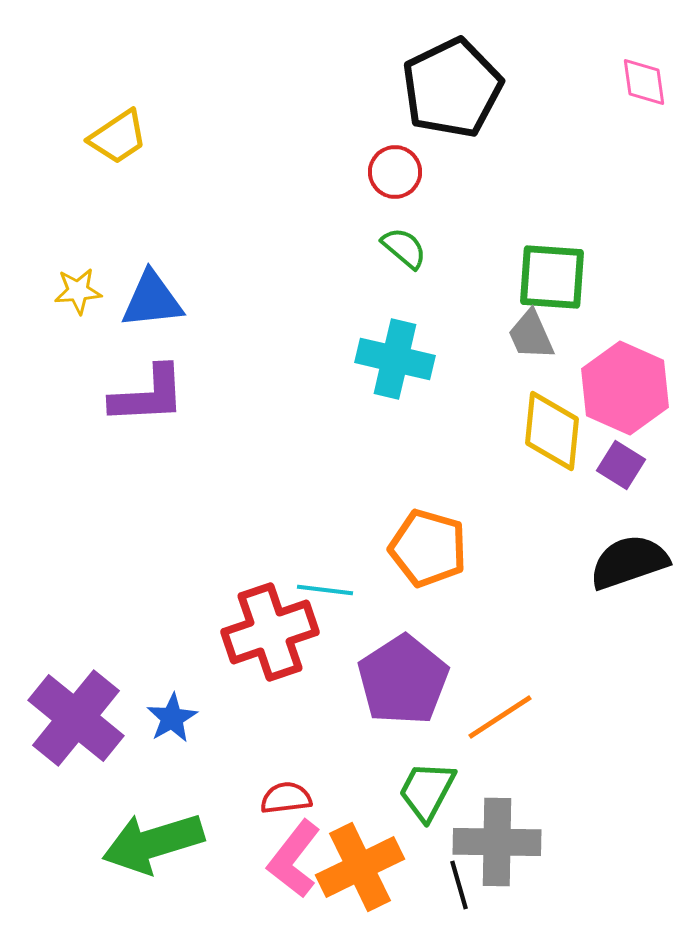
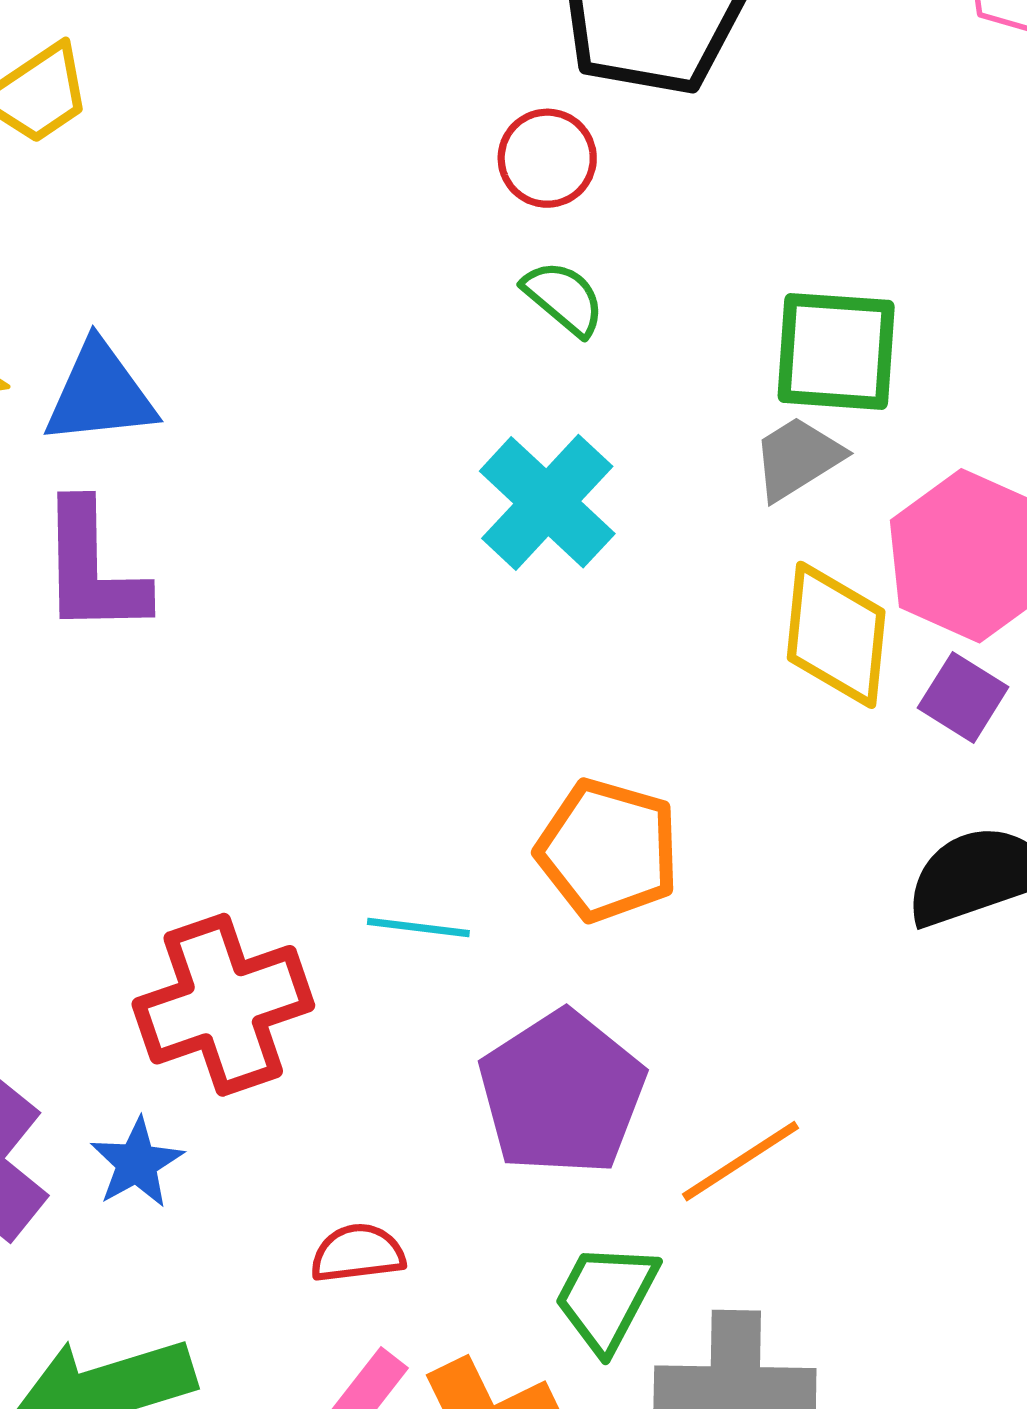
gray trapezoid: (531, 335) -> (797, 458), turned 82
cyan cross: (395, 359) -> (547, 502), turned 30
purple L-shape: (148, 395) -> (93, 569), turned 92
red cross: (270, 632) -> (223, 1005), moved
red semicircle: (286, 798) -> (358, 1253), moved

